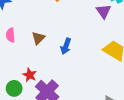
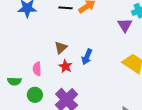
pink semicircle: (10, 35) -> (37, 69), moved
red star: (30, 75) -> (66, 66), moved

